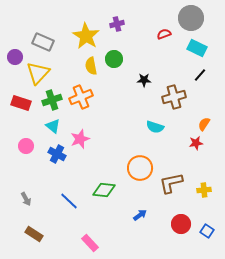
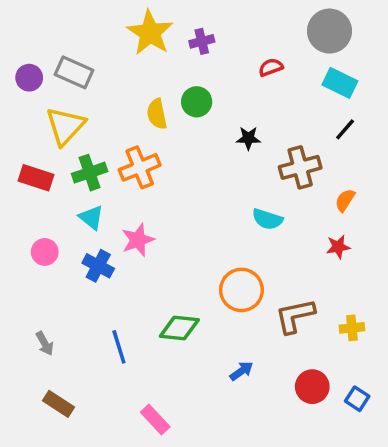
red semicircle: (164, 34) -> (271, 67), moved
yellow star: (86, 36) -> (150, 33), moved
purple circle: (15, 57) -> (29, 78), moved
orange semicircle: (204, 124) -> (345, 200), moved
blue line: (69, 201) -> (119, 347), turned 30

